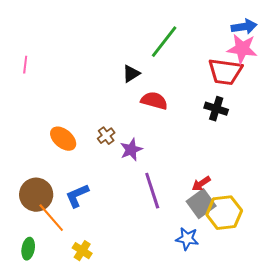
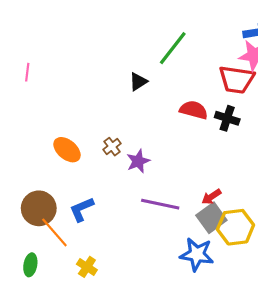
red semicircle: (154, 101) -> (194, 110), moved
purple line: (152, 191) -> (160, 204), turned -60
blue star: (187, 239) -> (197, 254), size x1.4

